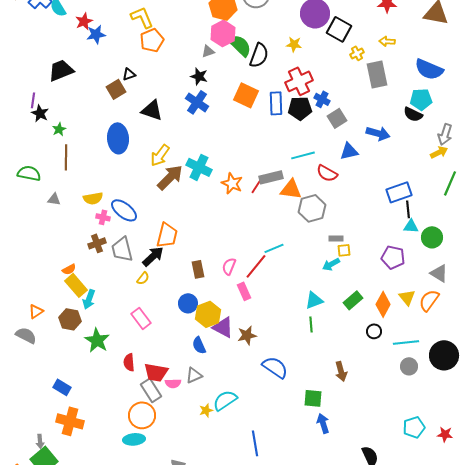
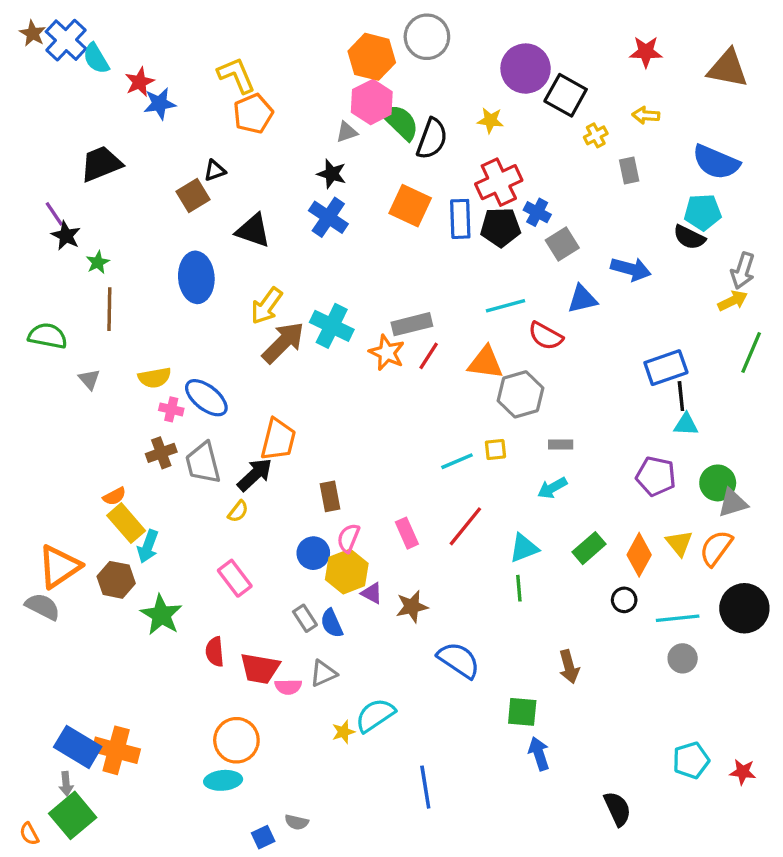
gray rectangle: (377, 74) -> (629, 170), size x0.6
purple line: (33, 100) -> (54, 214), turned -42
gray rectangle: (271, 177) -> (412, 324), moved
gray triangle: (54, 199) -> (89, 379), turned 40
green circle: (432, 237) -> (718, 483), moved
yellow square: (344, 250) -> (495, 450), moved
pink semicircle: (229, 266) -> (348, 538), moved
red line: (256, 266) -> (465, 526), moved
gray triangle: (439, 273) -> (733, 503), turned -48
orange triangle: (36, 311) -> (59, 566), size x1.8
purple triangle: (223, 327) -> (372, 593), size x0.6
black circle: (444, 355) -> (744, 608), moved
blue rectangle: (62, 387) -> (78, 747), moved, size x1.5
gray rectangle: (151, 390) -> (305, 618), moved, size x0.7

